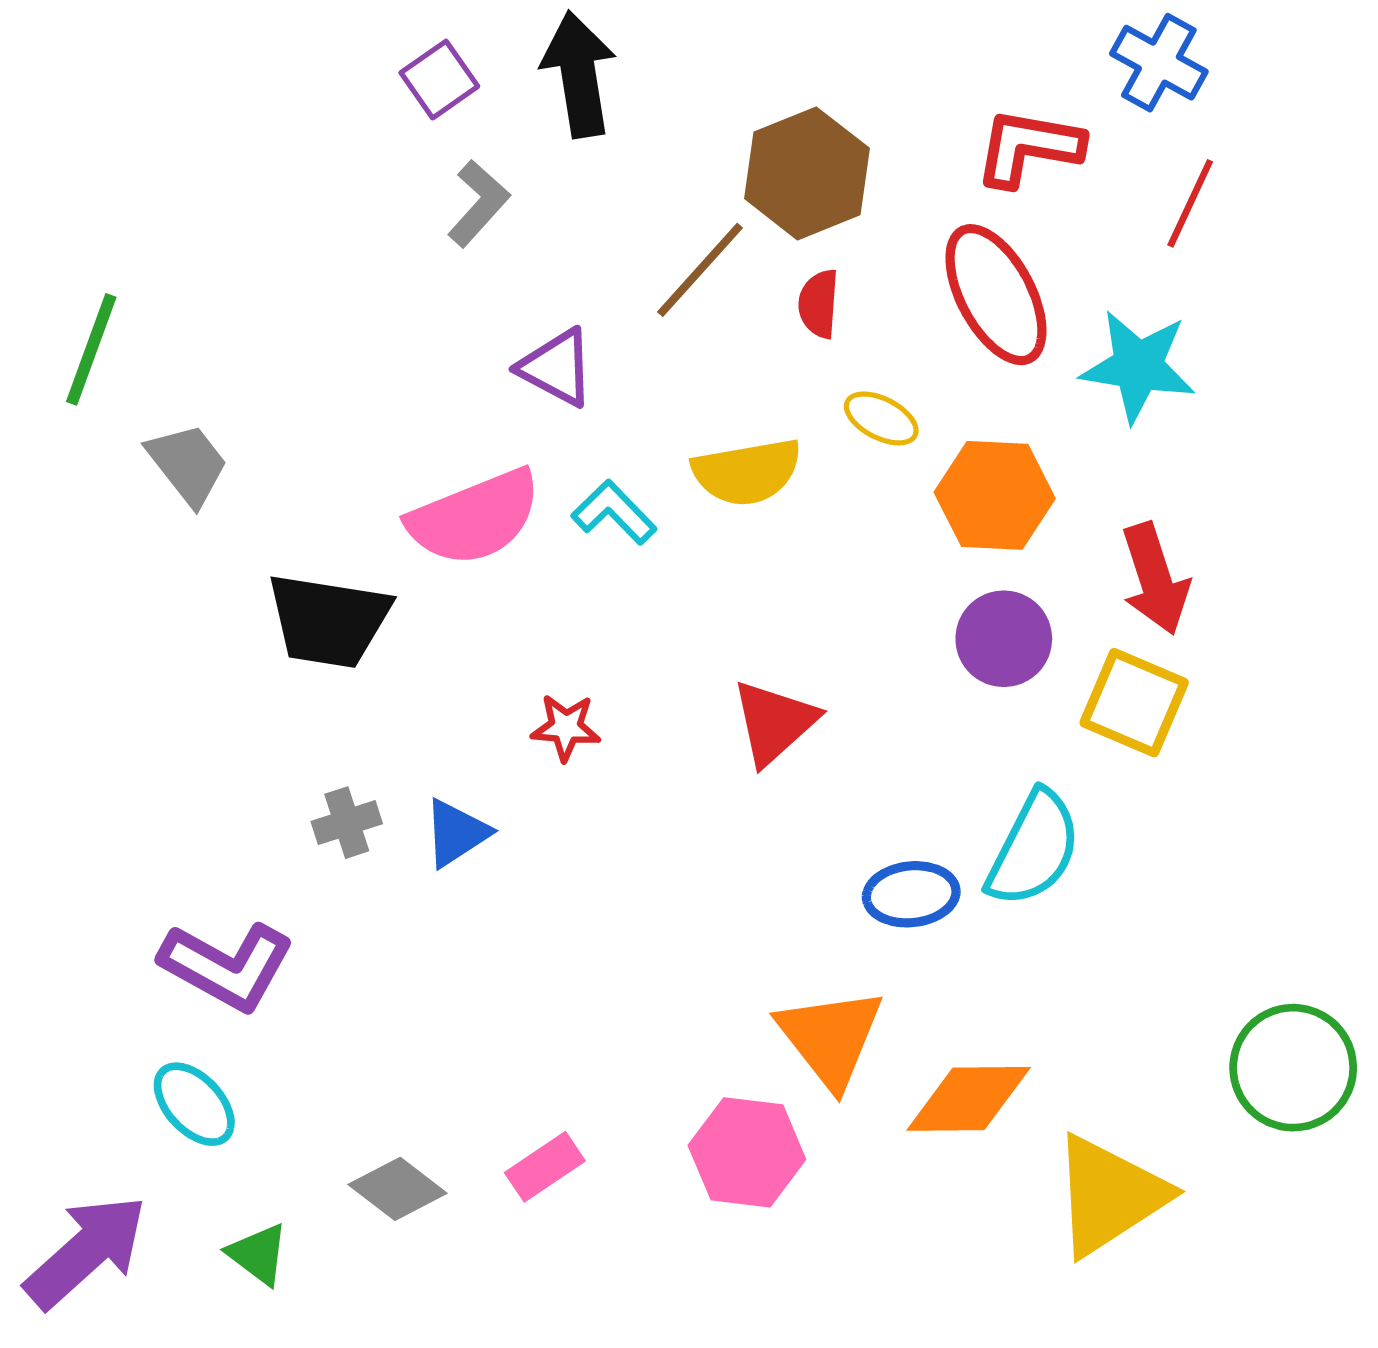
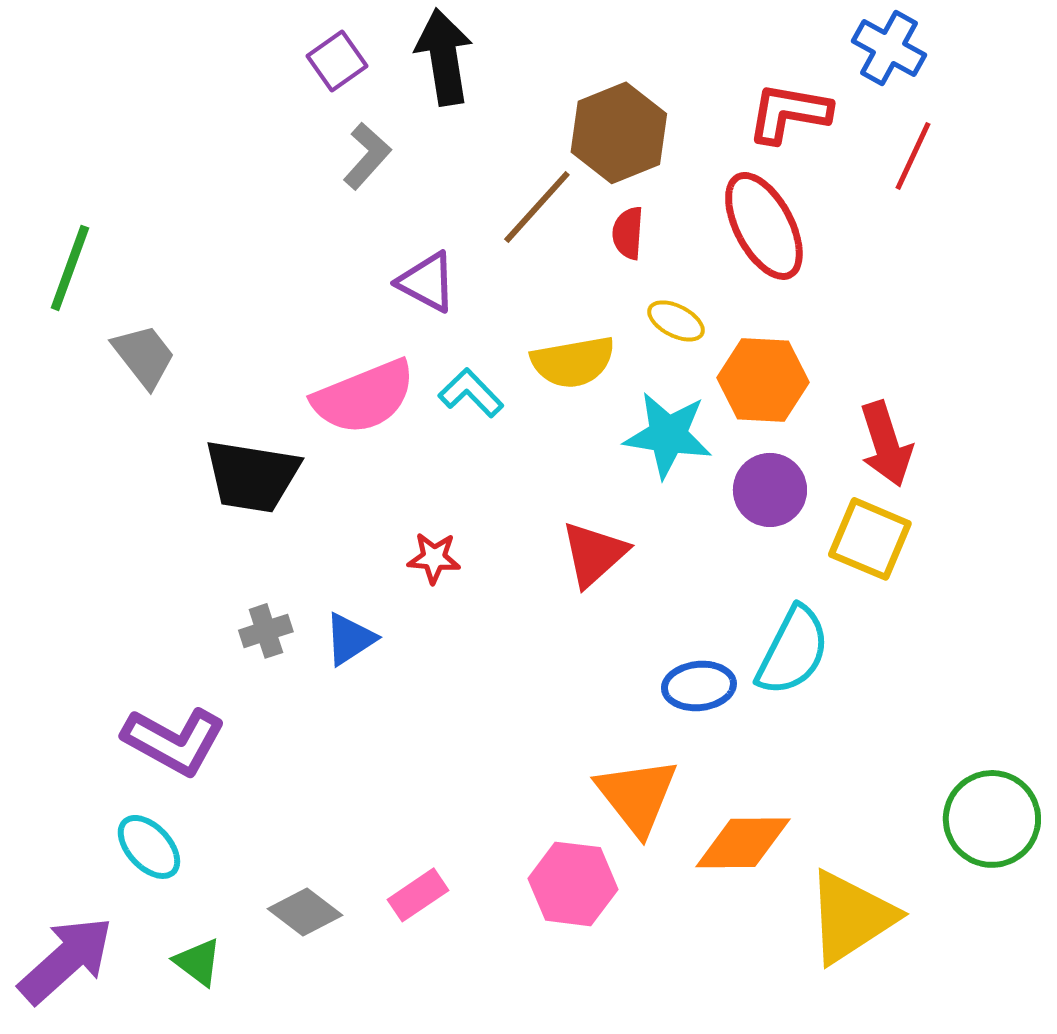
cyan star: (1138, 366) -> (668, 435), moved

